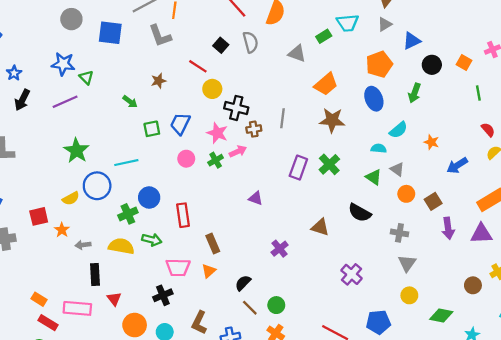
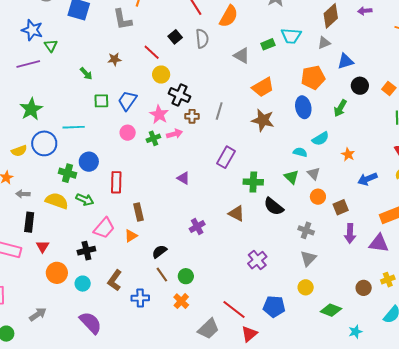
green cross: (329, 164) -> (253, 182), moved, turned 36
green cross: (128, 214) -> (67, 173), turned 30
pink trapezoid: (178, 267) -> (104, 228), turned -60

